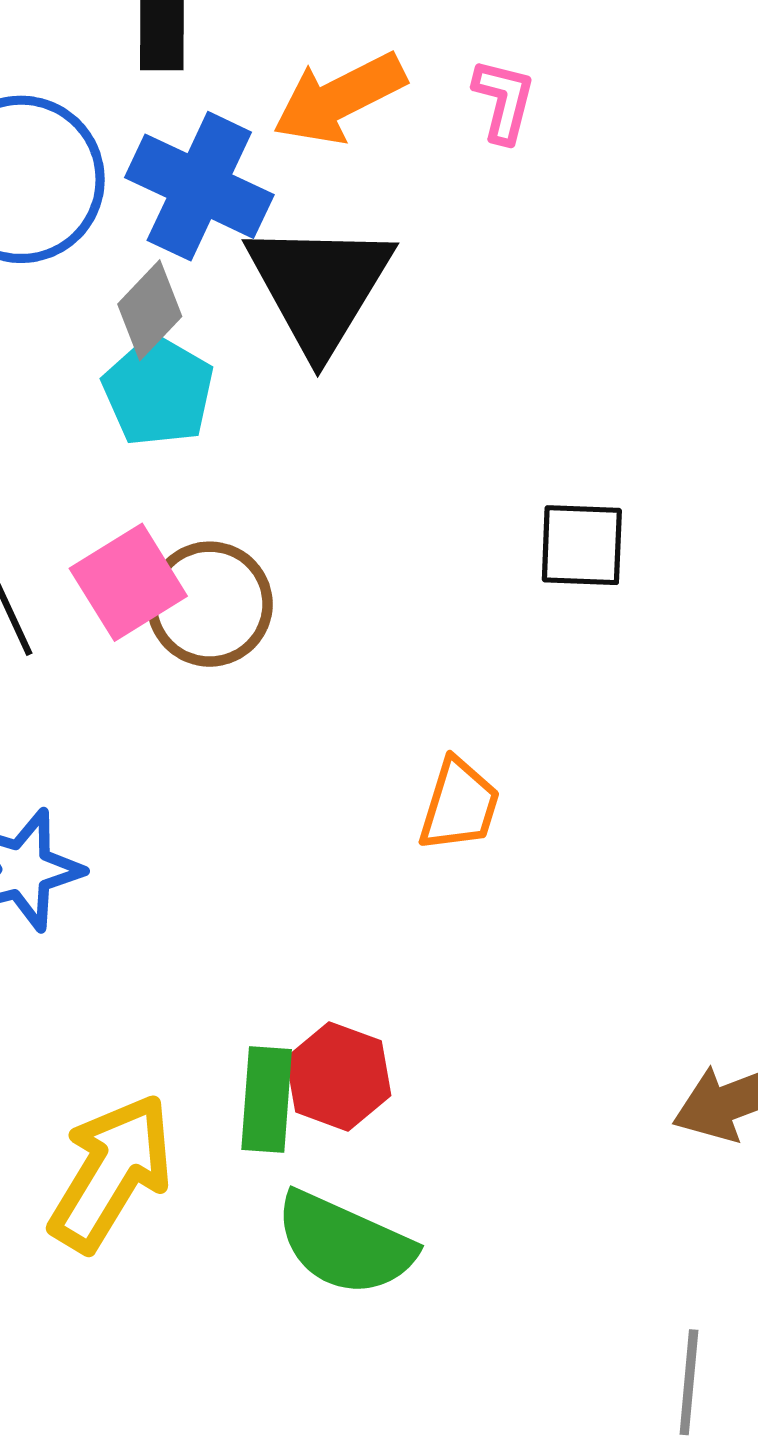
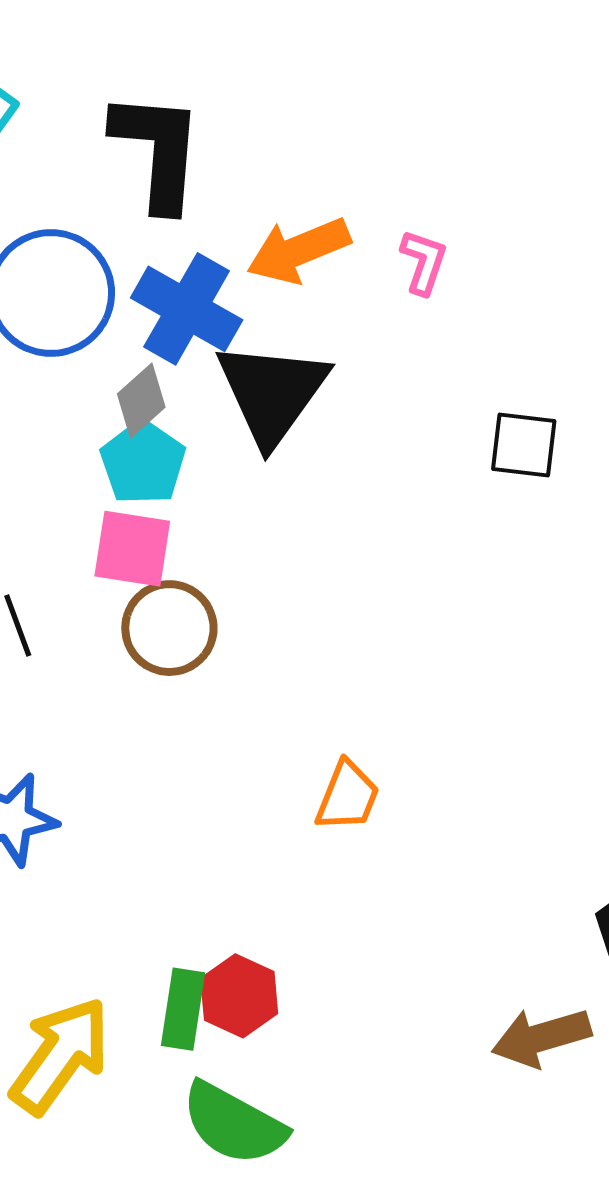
black square: (582, 545) -> (524, 445), moved
pink square: (128, 582) -> (132, 549), moved, turned 36

